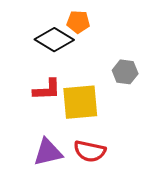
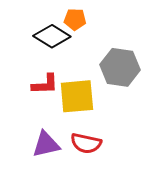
gray hexagon: (125, 72) -> (120, 67), size x1.6

